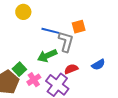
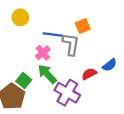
green arrow: (47, 56) -> (47, 74), moved, turned 78
red semicircle: (71, 69) -> (89, 74), moved
pink cross: (34, 80) -> (43, 53), moved

